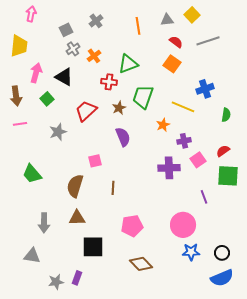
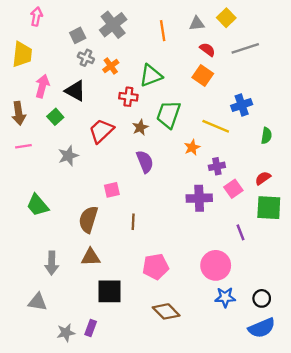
gray cross: (96, 21) -> (113, 25), size x1.6
gray cross: (73, 49) -> (86, 58), turned -32

